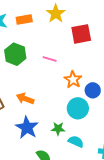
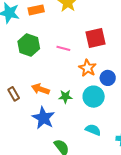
red square: (81, 34) -> (95, 38), moved
green star: (58, 129) -> (65, 96), moved

